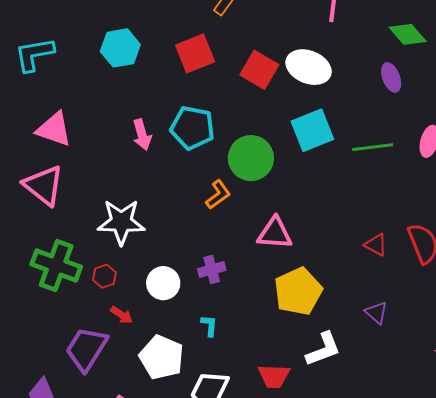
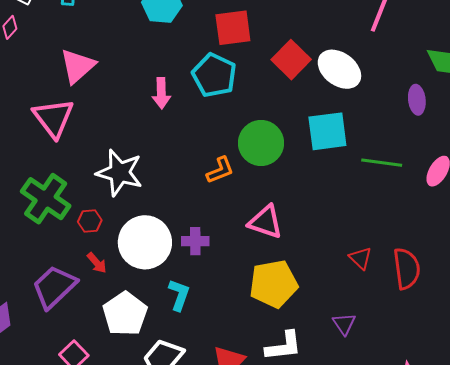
cyan pentagon: (193, 128) -> (214, 75), moved
pink triangle: (54, 129) -> (78, 66), turned 45
white circle: (163, 283) -> (145, 242), size x1.6
cyan L-shape: (209, 326) -> (179, 295), size x1.4

